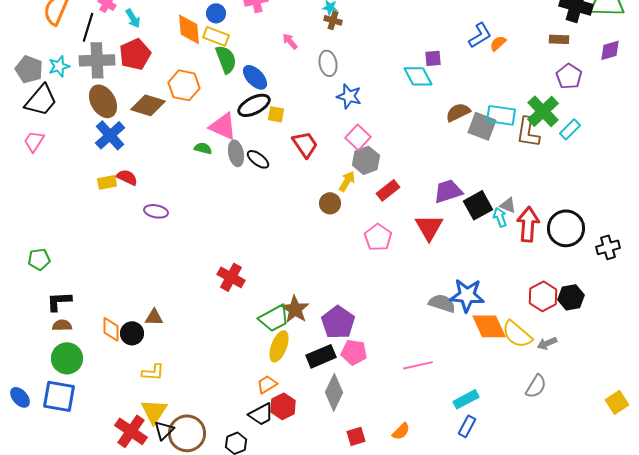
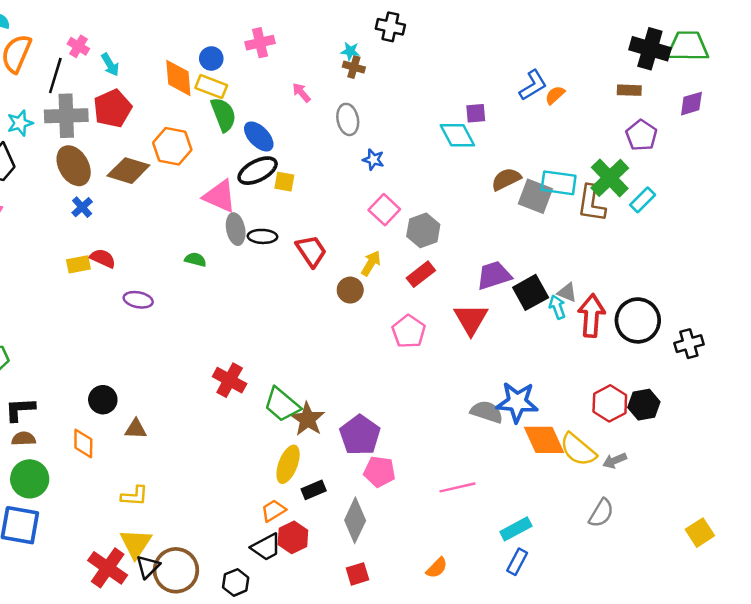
blue star: (349, 96) -> (373, 160), size x0.7
blue cross: (110, 135) -> (82, 207), size x0.6
red trapezoid: (305, 144) -> (311, 251), moved
green semicircle: (203, 148) -> (195, 260), moved
black ellipse: (258, 159) -> (262, 236), turned -35
gray hexagon: (366, 160) -> (423, 230), moved
green trapezoid: (274, 318) -> (282, 405), moved, turned 68
black circle: (132, 333) -> (103, 400), moved
black rectangle: (321, 356) -> (314, 490), moved, size x0.7
red square: (356, 436) -> (358, 574), moved

